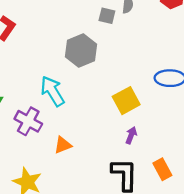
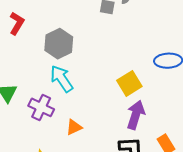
gray hexagon: (81, 51) -> (59, 44), moved
purple arrow: (131, 135) -> (136, 115), size x1.8

